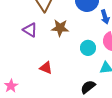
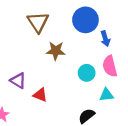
purple triangle: (30, 30) -> (18, 81), moved

